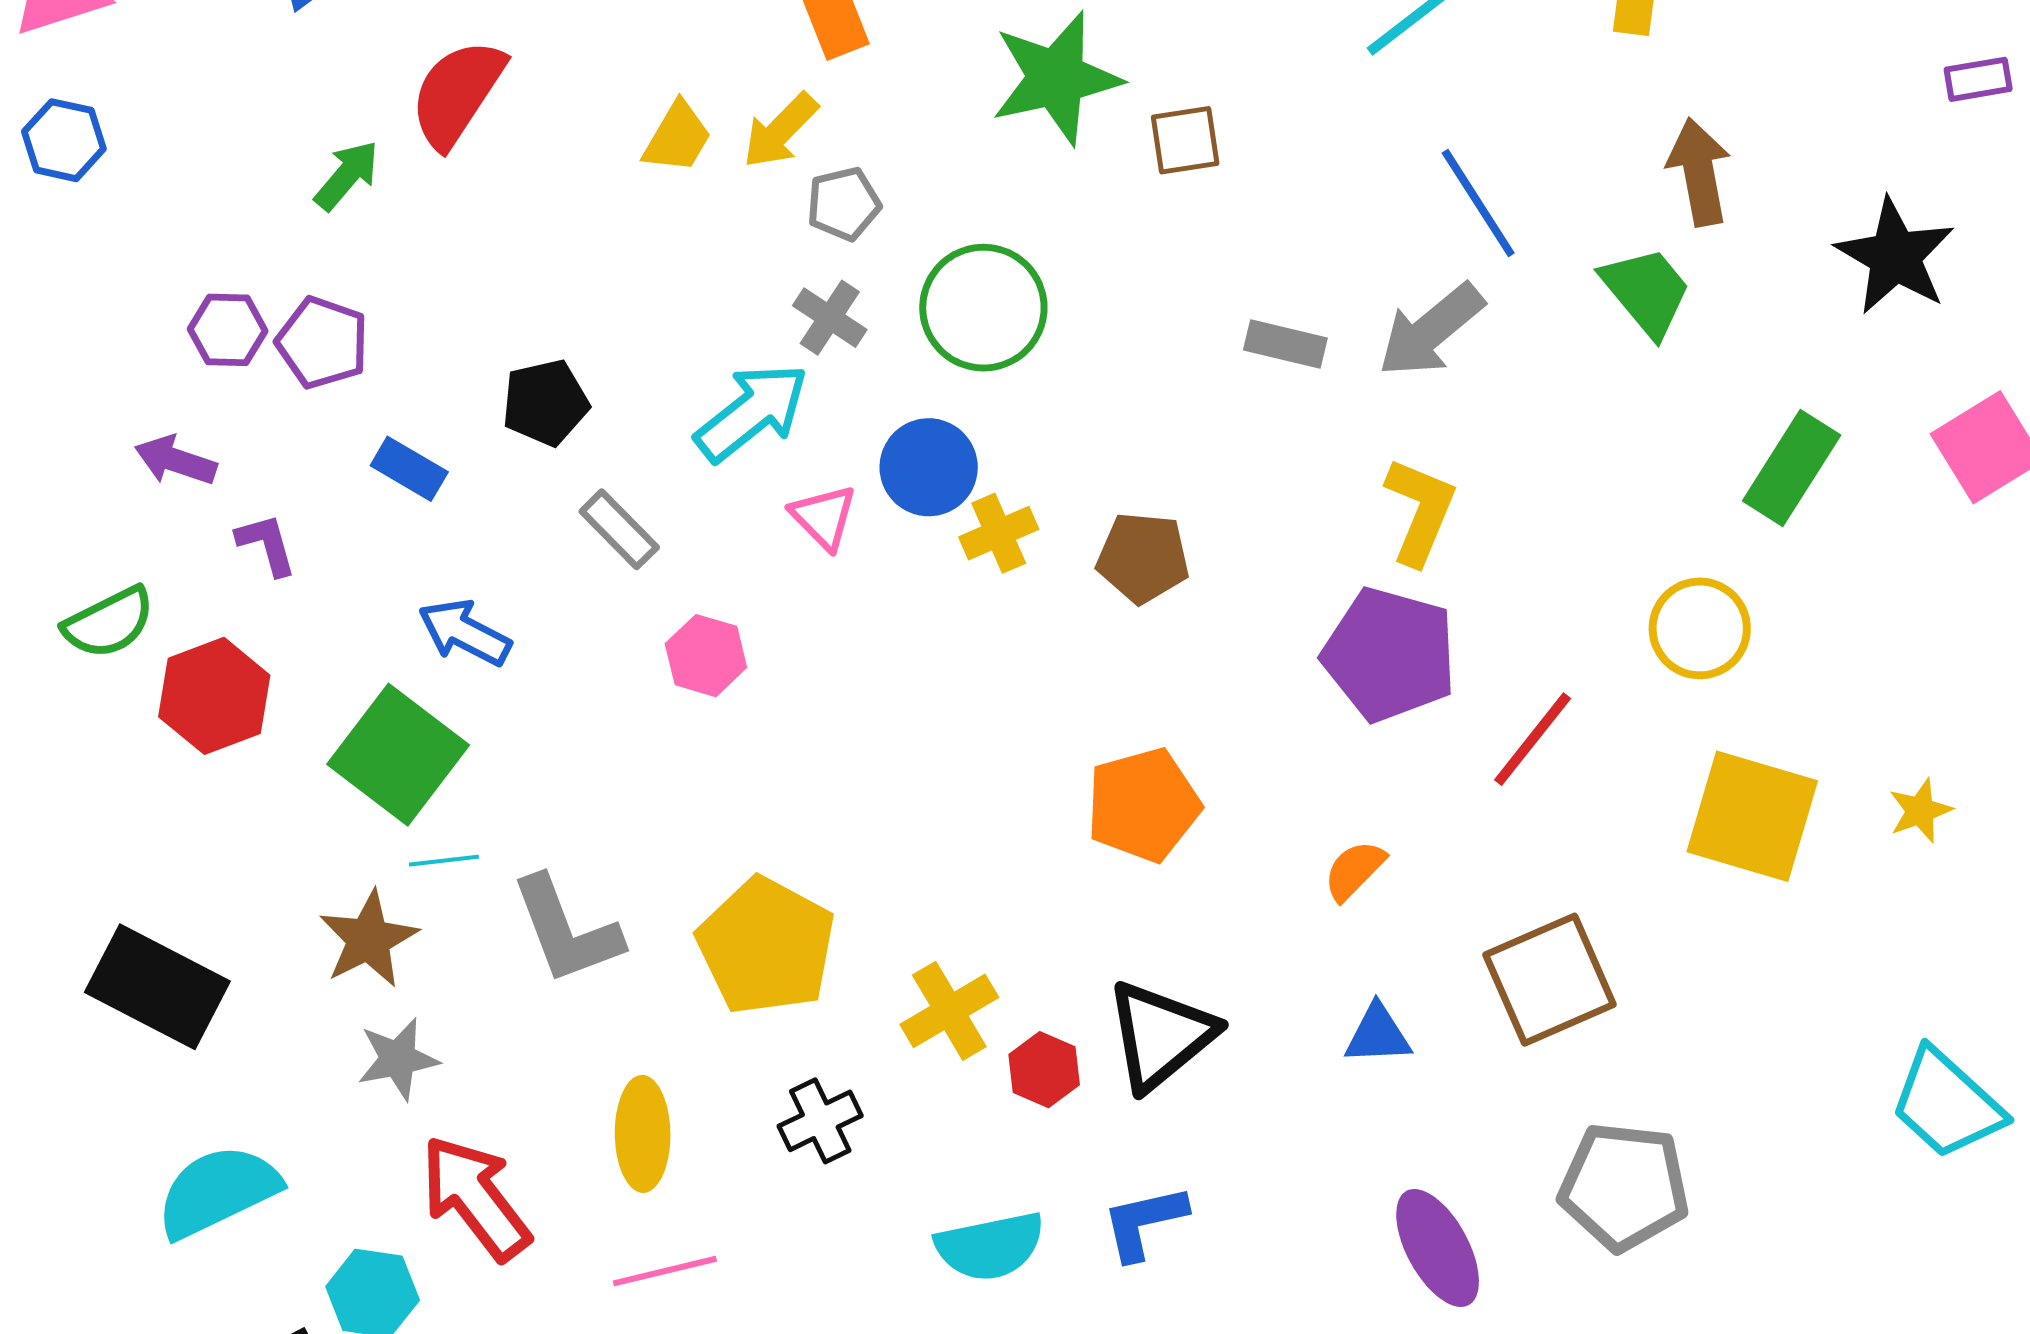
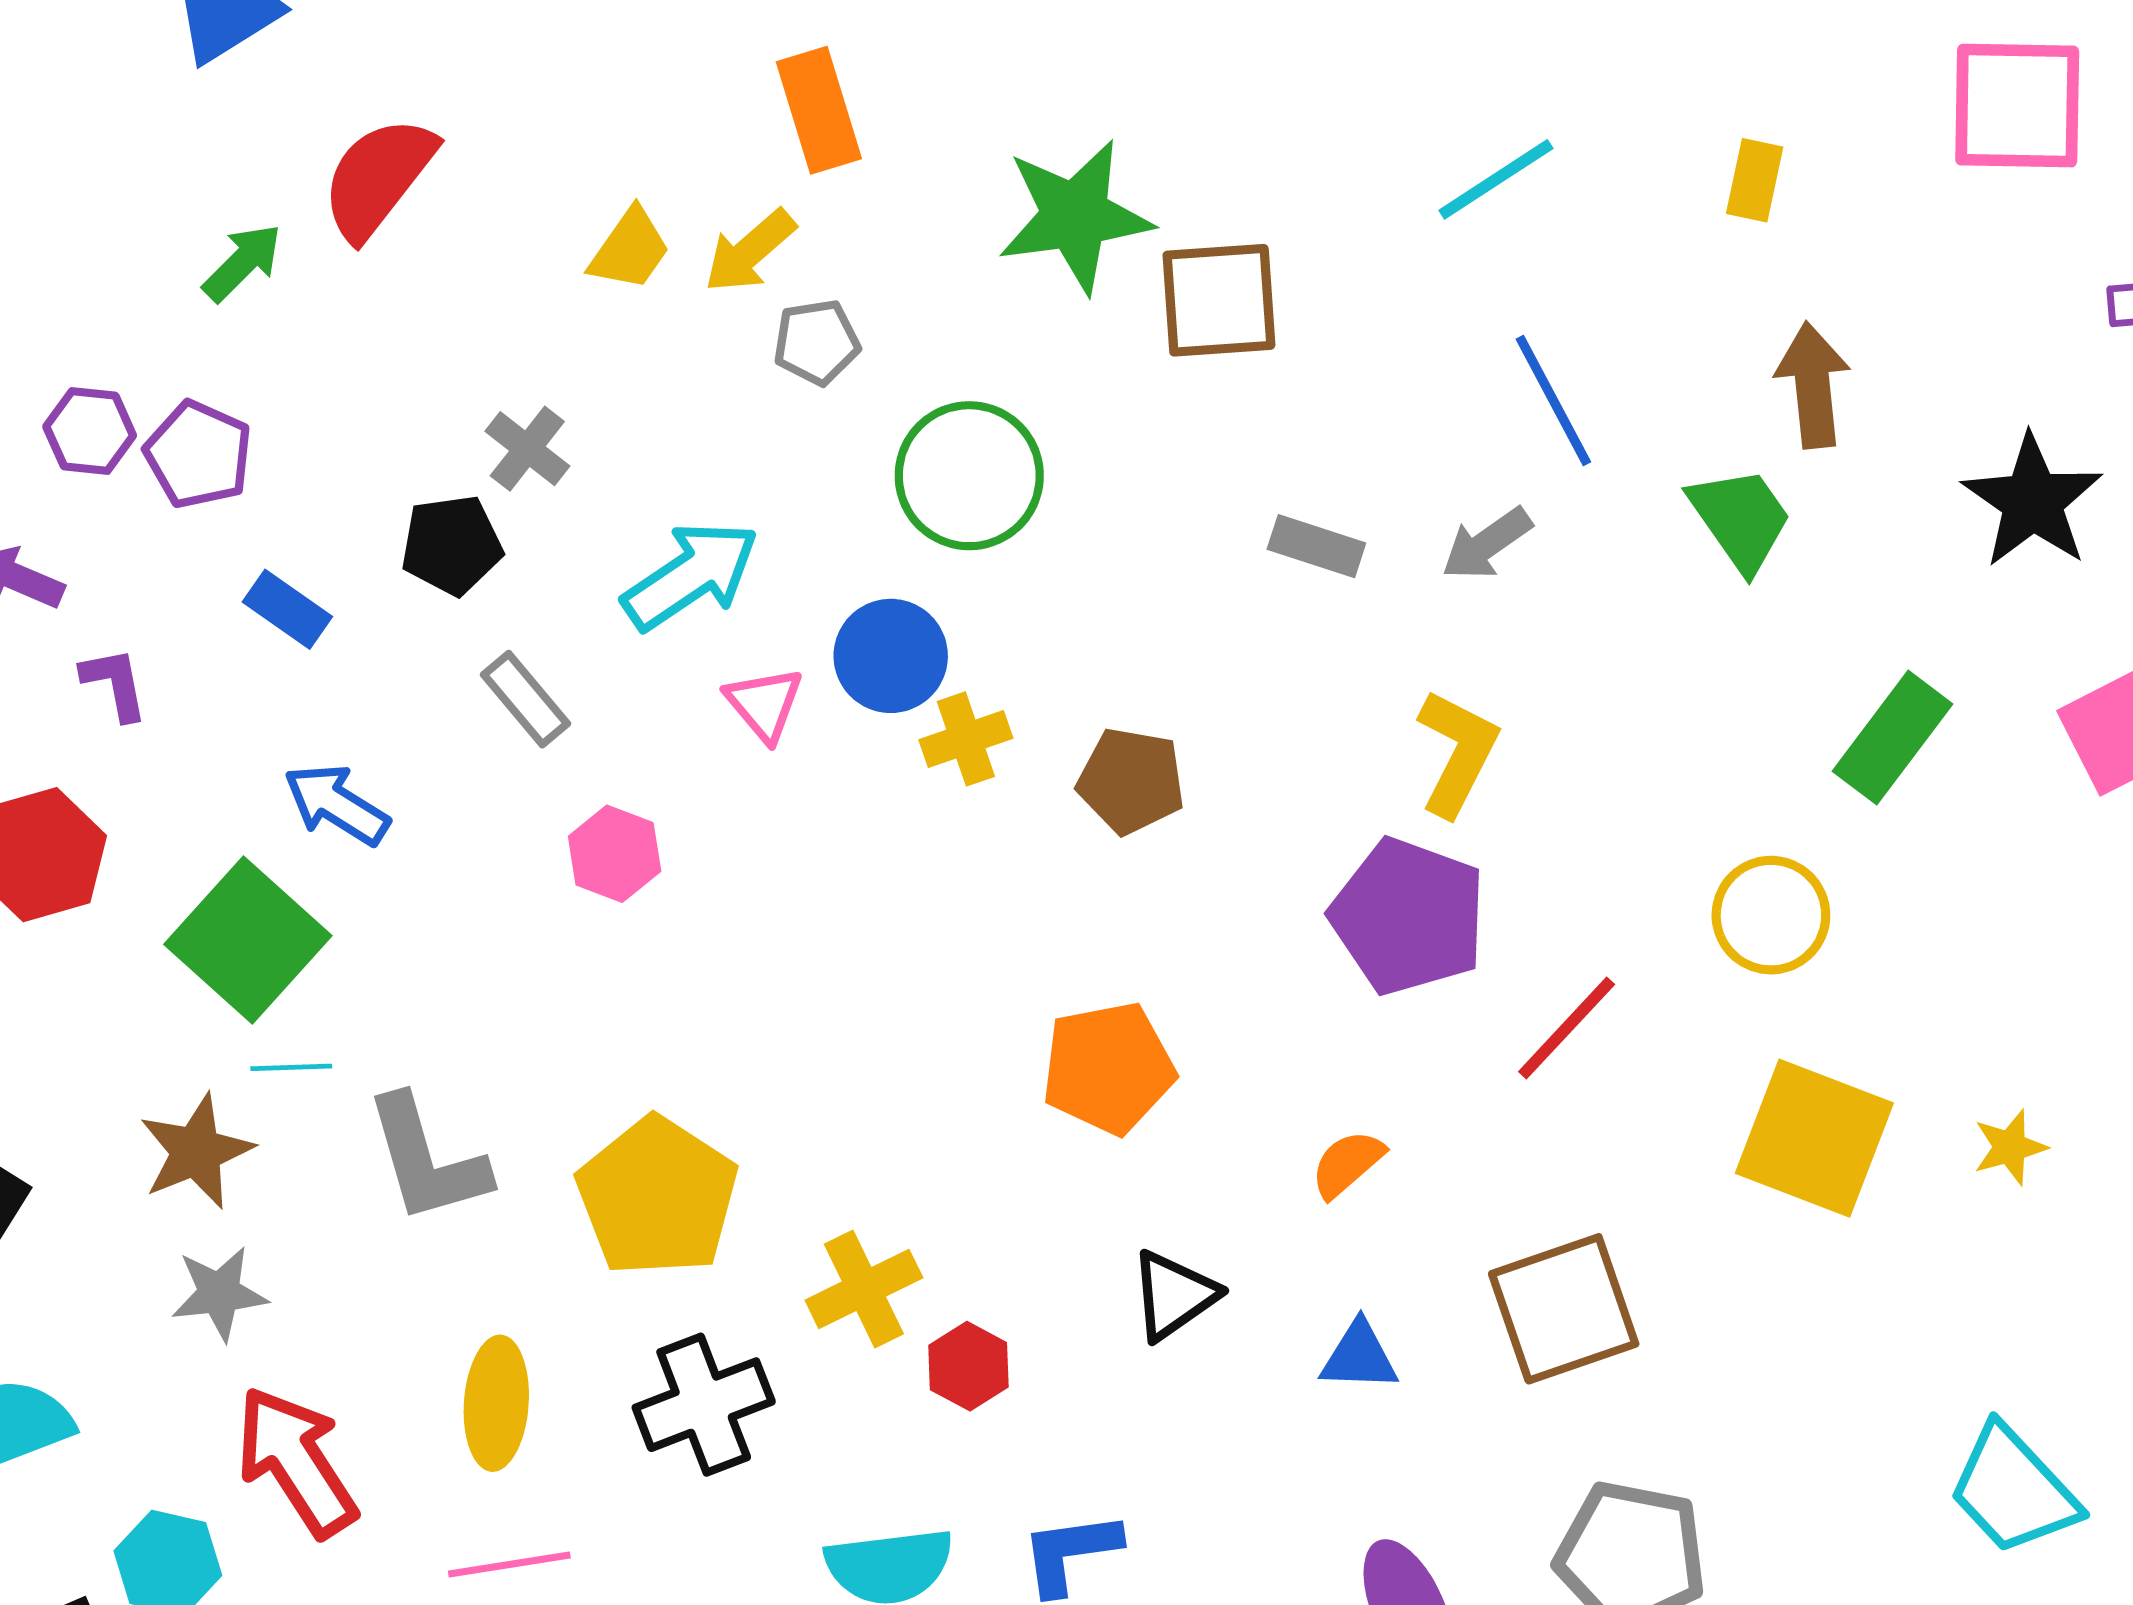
brown square: (1185, 140) -> (1219, 300), size x1.5
gray cross: (830, 318) -> (527, 449), moved
gray arrow: (1431, 330) -> (1487, 544), size x0.7
black triangle: (1161, 1035) -> (1174, 1295), moved, size x0.7
black cross: (820, 1121) -> (704, 1405), size x1.4

